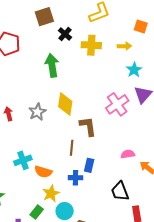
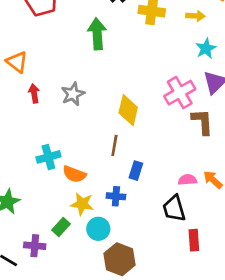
yellow diamond: (65, 104) -> (128, 110), moved
brown L-shape: (88, 126) -> (202, 122), moved
pink semicircle: (128, 154) -> (187, 180), moved
blue cross: (75, 178) -> (116, 196), moved
yellow star: (51, 193) -> (82, 204), turned 30

